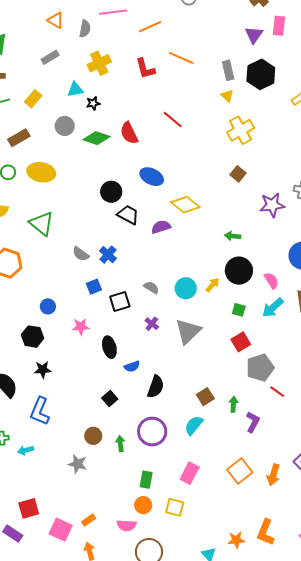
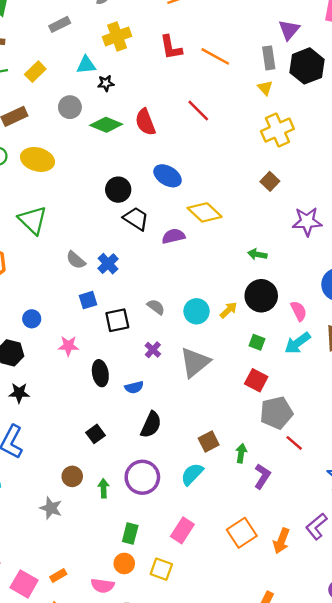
purple triangle: (254, 35) -> (289, 30), moved
orange line: (181, 58) -> (215, 56), moved
red square: (241, 342) -> (256, 380), turned -36
blue semicircle: (132, 367) -> (134, 387), moved

